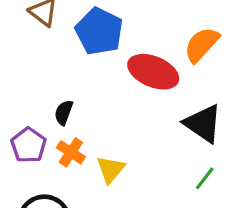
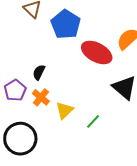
green line: (205, 178) -> (93, 121), moved

